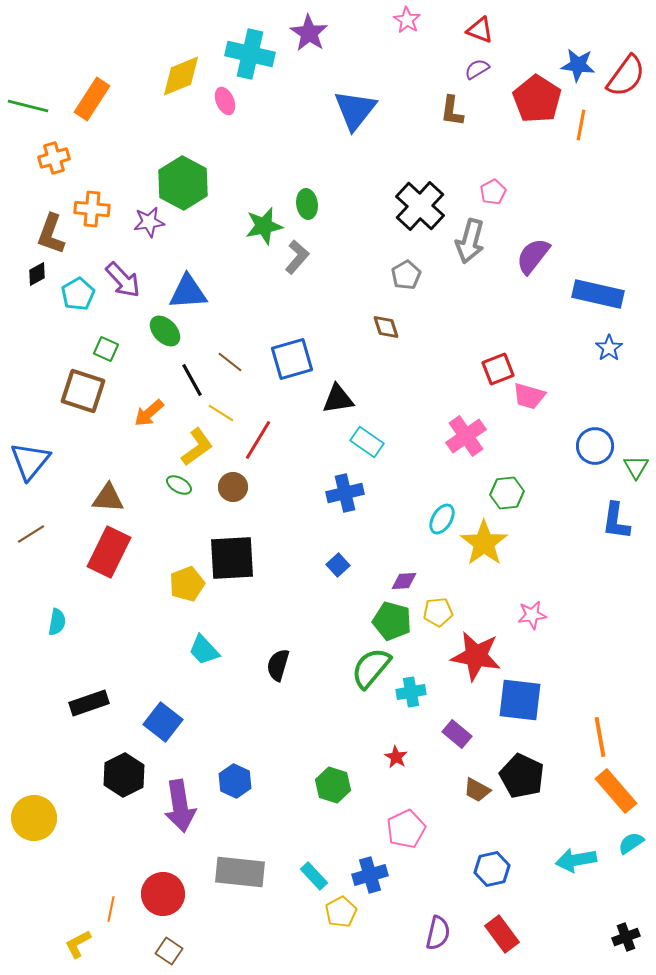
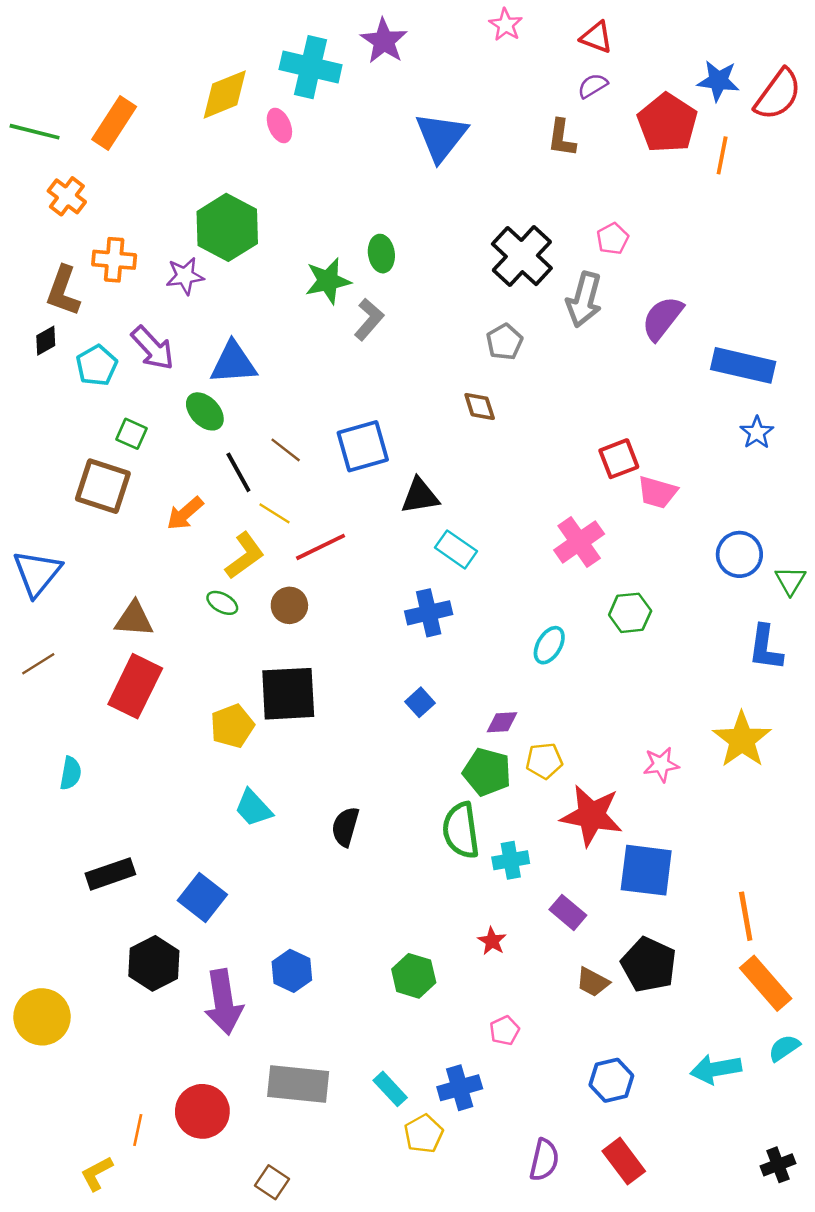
orange cross: (54, 158) -> (67, 196), turned -36
red line: (258, 440) -> (320, 547), turned 33
yellow star: (484, 543) -> (742, 740), moved
green semicircle: (371, 668) -> (461, 830), turned -48
pink pentagon: (406, 829) -> (504, 1031), size x0.6
brown square: (169, 951) -> (272, 1182), moved

